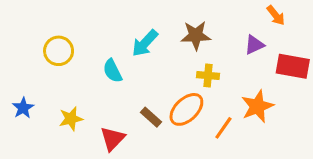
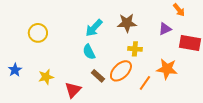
cyan semicircle: (112, 71) -> (89, 52), moved
orange star: (257, 106) -> (167, 69), turned 30

